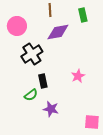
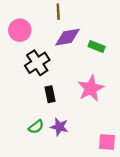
green rectangle: (83, 15) -> (97, 46), moved, turned -56
pink star: (78, 76) -> (91, 88), size x1.6
green semicircle: (31, 95) -> (36, 127), moved

